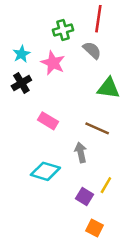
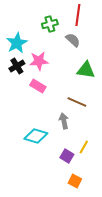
cyan star: (21, 54) -> (17, 43), size x1.5
pink star: (53, 63) -> (39, 61), moved, turned -30
pink rectangle: (48, 121) -> (38, 86), moved

